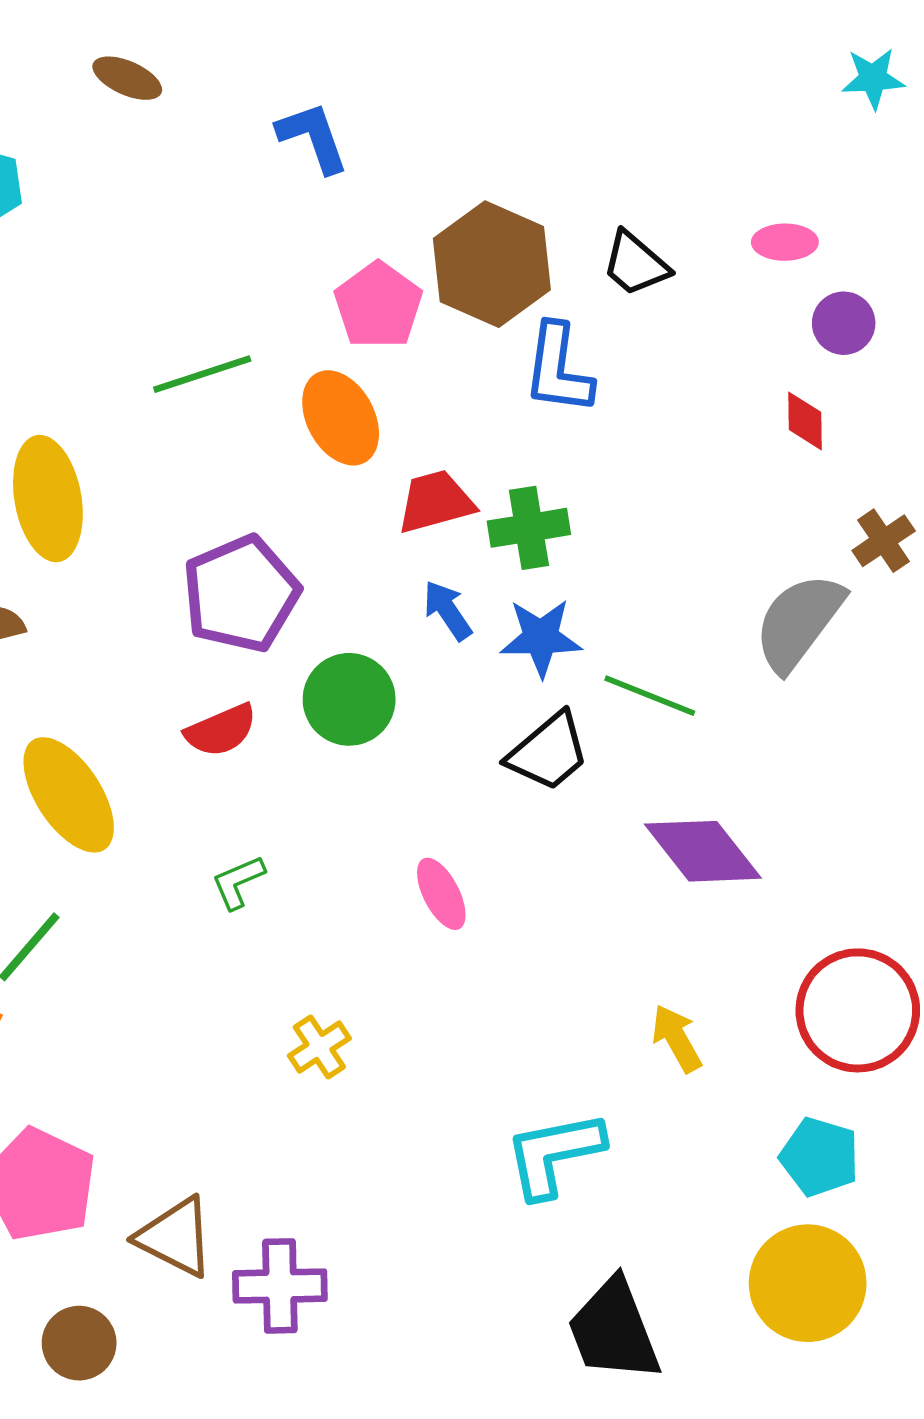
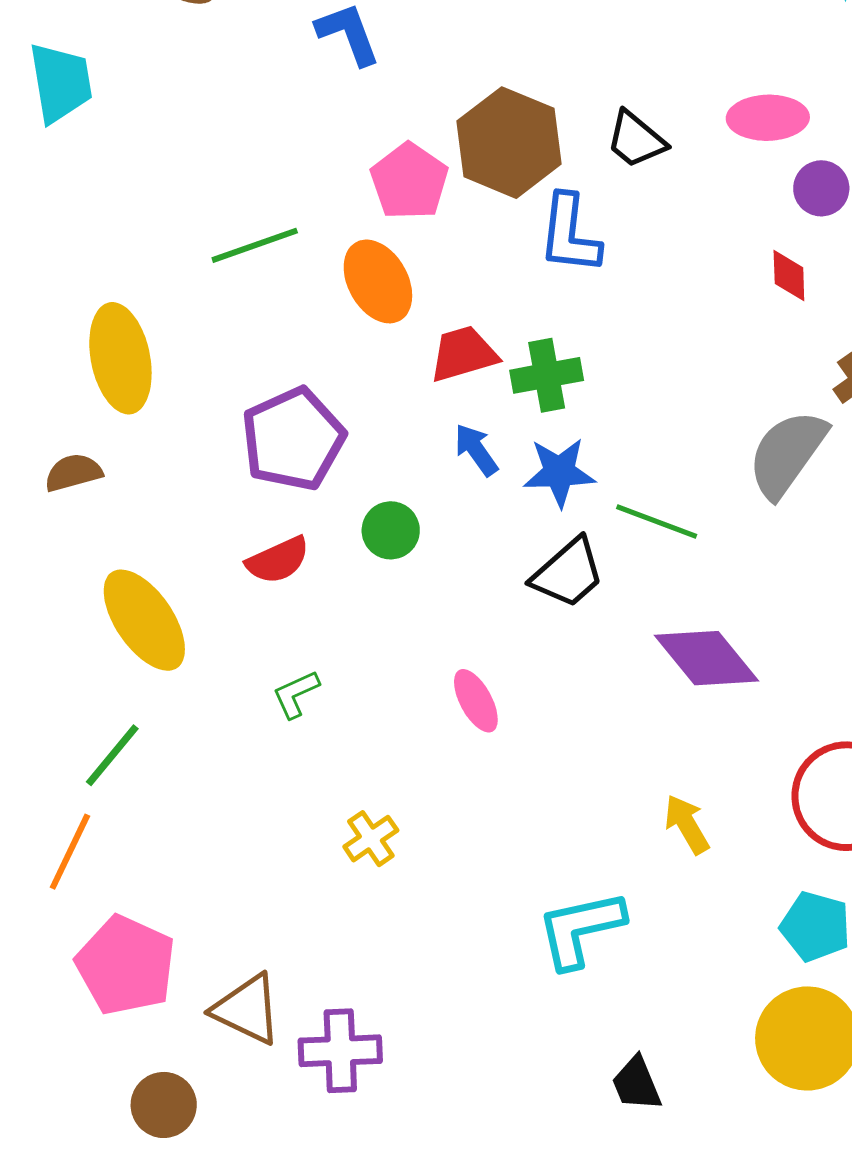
pink ellipse: (785, 242) -> (768, 118), size x1.4
green circle: (349, 699) -> (391, 530), size x0.7
black trapezoid: (614, 1330) -> (637, 1084), size x0.6

